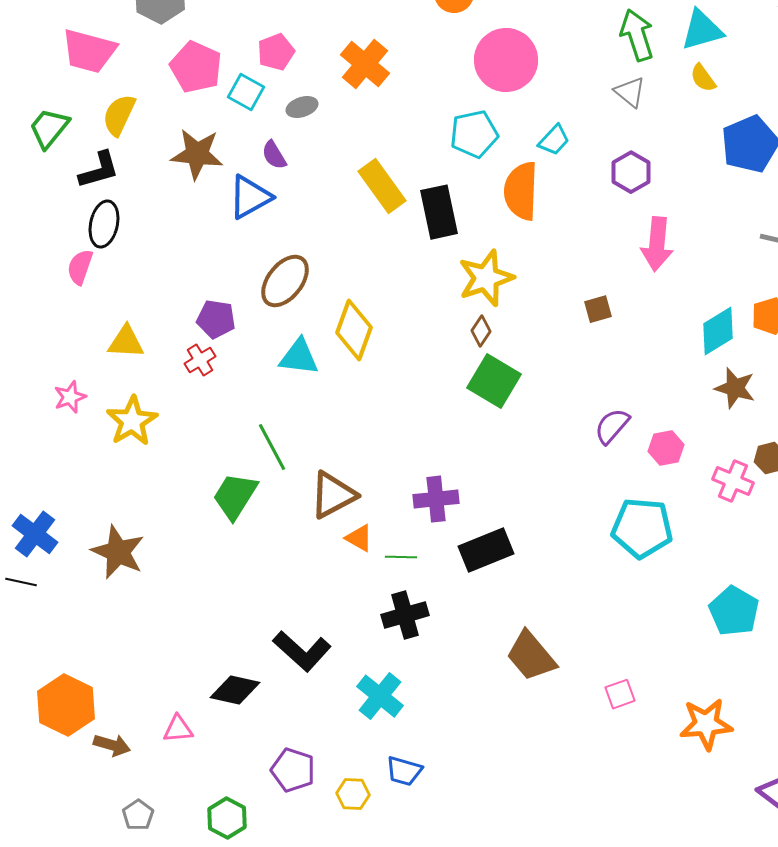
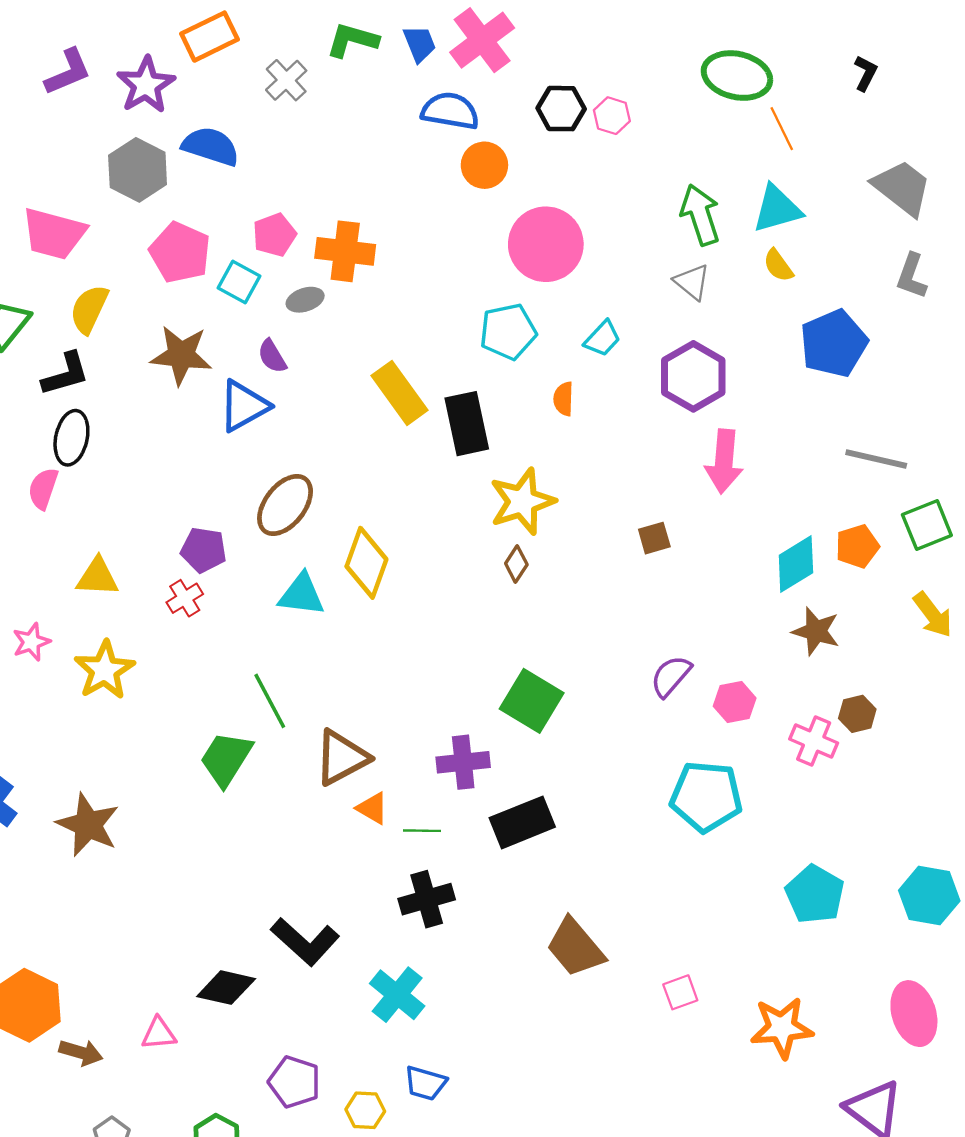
orange cross: (365, 64) -> (345, 251), moved, turned -33
purple hexagon: (631, 172) -> (693, 376), size x1.4
orange semicircle: (521, 191) -> (563, 399), size x0.5
green square: (494, 381) -> (532, 701), moved

